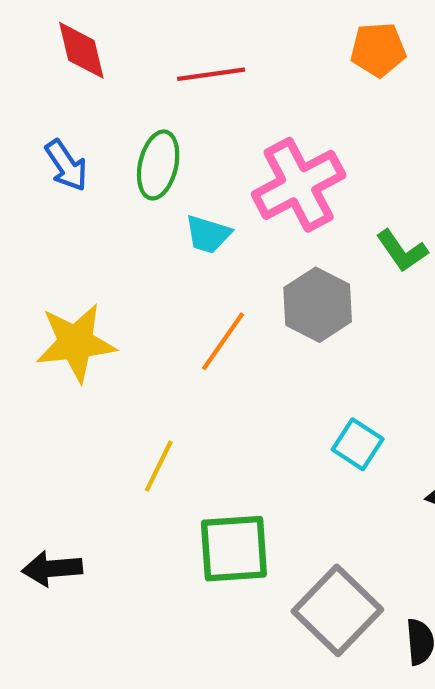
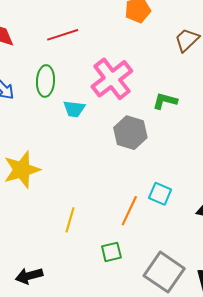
green L-shape: (402, 251) -> (165, 101), turned 150
orange line: (223, 341) -> (129, 211), moved
green square: (234, 549) -> (111, 252), size x0.6

